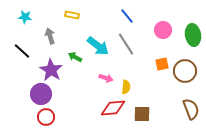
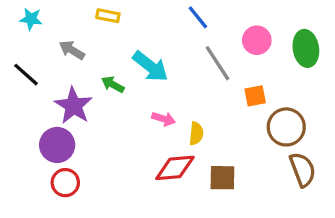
gray arrow: (50, 36) -> (72, 50), turned -42
gray line: (126, 44) -> (217, 63), moved
brown circle: (185, 71) -> (286, 127), moved

